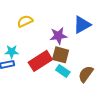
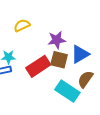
blue triangle: (82, 25) -> (80, 54), moved
cyan rectangle: (63, 71) -> (67, 91), moved, size x1.6

